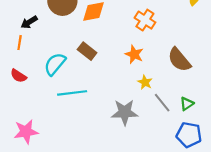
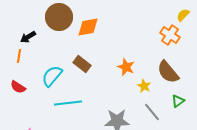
orange cross: (145, 20) -> (170, 35), moved
yellow star: (145, 82) -> (144, 86), moved
green triangle: (187, 104) -> (178, 101), moved

